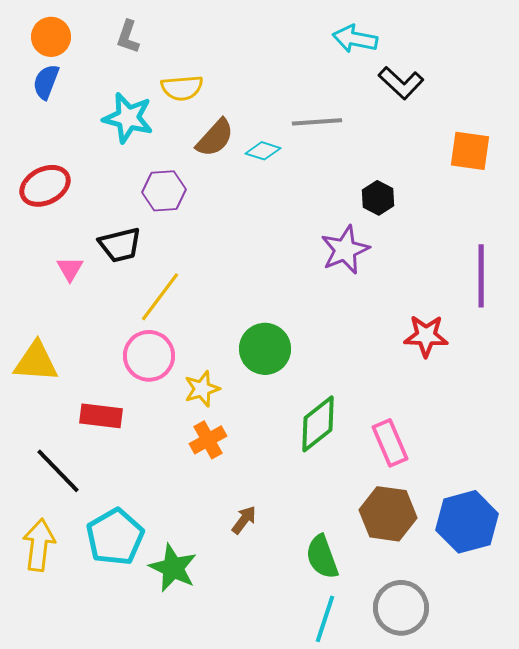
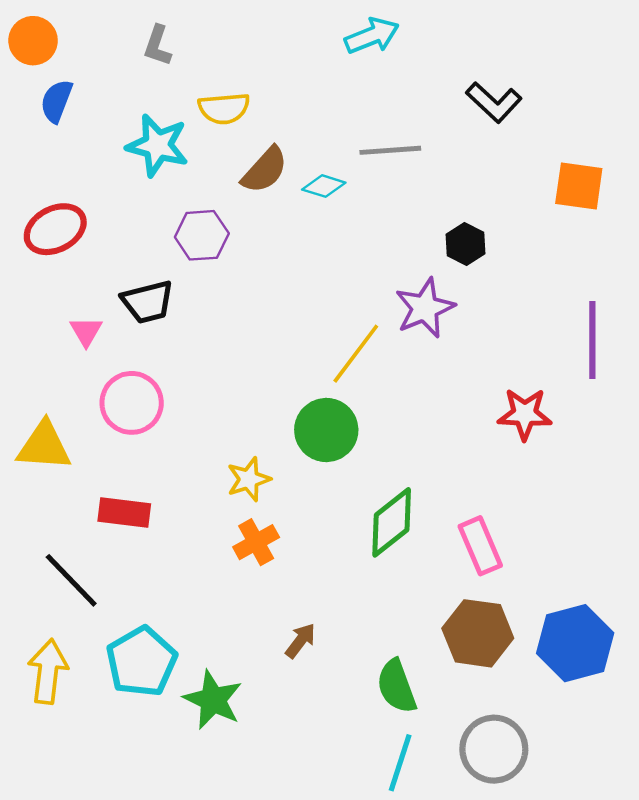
orange circle: (51, 37) -> (33, 41), moved
cyan arrow: (355, 39) -> (372, 36), moved, turned 147
yellow line: (160, 297) -> (356, 354), moved
pink circle: (149, 356) -> (132, 403), moved

